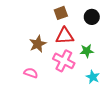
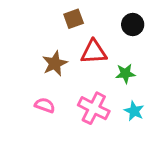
brown square: (61, 13) -> (74, 19), moved
pink cross: (64, 61) -> (94, 108), moved

